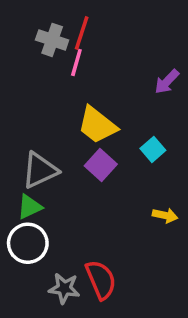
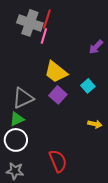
gray cross: (52, 40) -> (30, 23), size x1.4
gray star: (64, 288) -> (15, 171), moved

